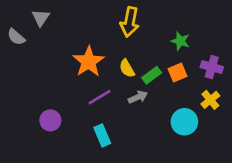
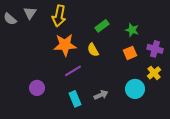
yellow arrow: (130, 22) -> (59, 16), moved
gray semicircle: (16, 37) -> (10, 19), moved
orange star: (89, 62) -> (65, 45), turned 30
green rectangle: (152, 75) -> (102, 26), moved
gray arrow: (138, 97) -> (101, 95), moved

